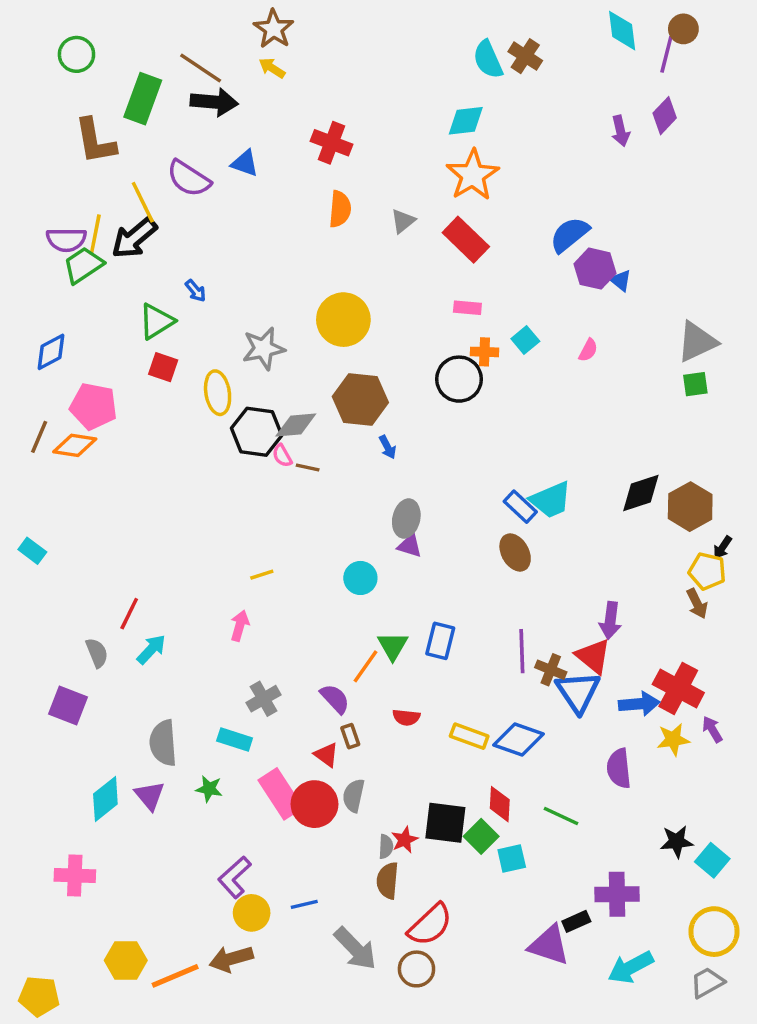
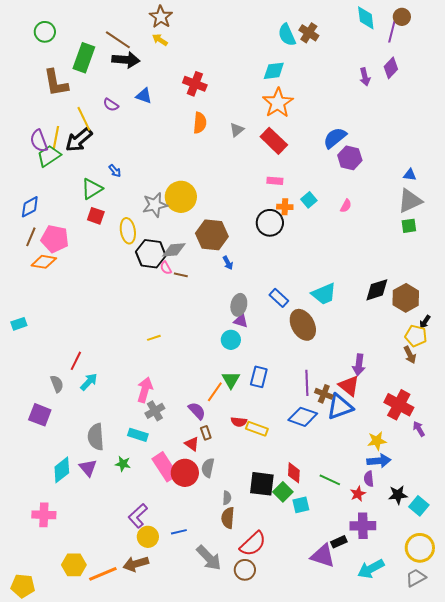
purple semicircle: (189, 178) -> (111, 105), size x0.6
purple semicircle: (66, 240) -> (39, 141), turned 70
blue triangle: (620, 280) -> (410, 175), moved, turned -32
yellow circle: (343, 320) -> (181, 197), moved
brown line: (39, 437) -> (31, 237), moved
blue rectangle: (520, 507) -> (279, 298), moved
cyan rectangle: (32, 551) -> (19, 324), turned -56
brown ellipse: (515, 552) -> (303, 325), size x1.4
cyan circle: (360, 578) -> (231, 340), moved
pink arrow: (240, 626) -> (145, 390), moved, size x1.4
blue triangle: (578, 692) -> (340, 407), turned 44
blue arrow: (639, 704) -> (379, 461), moved
yellow rectangle: (469, 736) -> (257, 429), moved
blue diamond: (518, 739) -> (303, 417), moved
yellow star: (673, 739) -> (377, 441), moved
purple semicircle: (619, 768) -> (369, 479), moved, size x0.7
red star: (405, 840) -> (358, 494), moved

